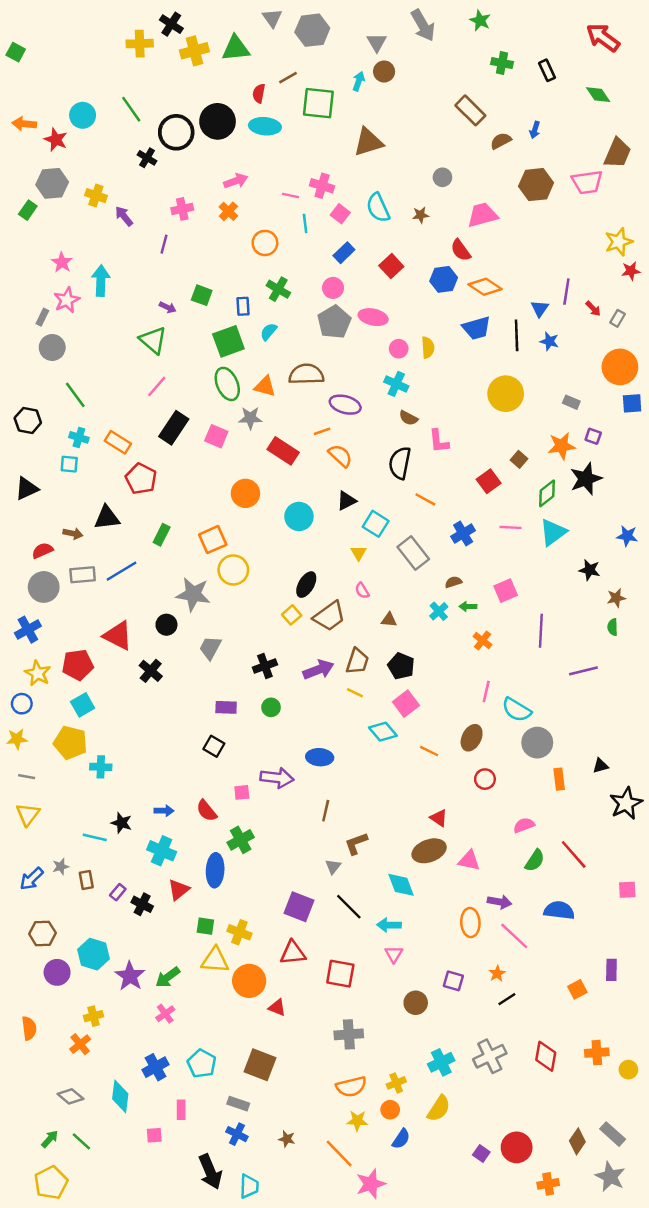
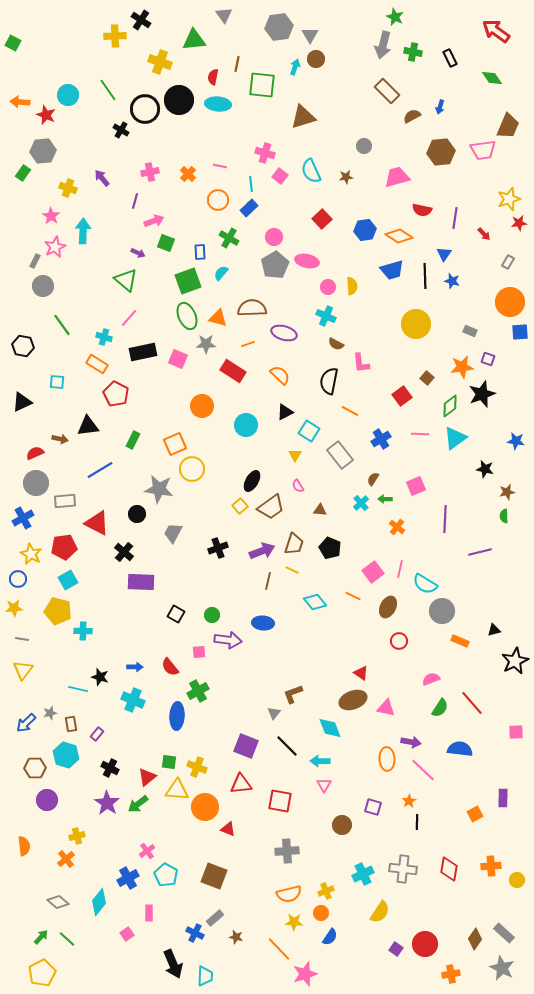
gray arrow: (423, 25) -> (383, 45), moved, turned 44
gray hexagon: (312, 30) -> (279, 27), moved
yellow cross: (194, 51) -> (160, 62), moved, turned 35
brown line: (288, 78) -> (237, 64), turned -49
pink arrow: (236, 181) -> (154, 221), moved
yellow cross: (96, 196) -> (68, 188), moved
pink line: (290, 196) -> (220, 166), moved
red semicircle: (461, 250) -> (422, 210), moved, turned -42
blue rectangle: (344, 253) -> (249, 208), moved
purple line: (566, 292) -> (455, 218), moved
red arrow: (593, 309) -> (484, 234), moved
black rectangle: (174, 428) -> (143, 352), turned 44
orange line: (322, 431) -> (248, 344), moved
cyan cross: (79, 437) -> (104, 337), moved
gray rectangle: (83, 575) -> (65, 501), moved
brown semicircle: (453, 582) -> (373, 479), turned -40
pink square: (406, 704) -> (373, 572), moved
purple rectangle: (226, 707) -> (141, 582), moved, size x1.5
green circle: (271, 707) -> (212, 615), moved
orange line: (429, 751) -> (353, 596), moved
orange rectangle: (559, 779) -> (460, 641), turned -60
brown line: (326, 811) -> (268, 581), moved
red triangle: (179, 890) -> (147, 777), moved
black cross: (142, 904) -> (110, 768), moved
cyan hexagon: (94, 954) -> (66, 755), moved
black line: (507, 999) -> (417, 822), turned -56
pink cross: (165, 1014) -> (147, 851), moved
gray cross: (490, 1056) -> (403, 869), turned 32
cyan diamond: (120, 1096) -> (99, 902), turned 32
gray rectangle: (238, 1104) -> (215, 918), moved, turned -60
yellow semicircle: (439, 1109) -> (380, 912), moved
pink square: (154, 1135) -> (127, 934), turned -32

